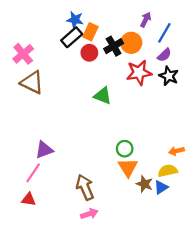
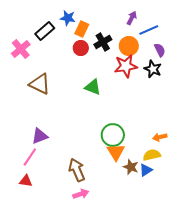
blue line: (164, 33) -> (149, 30), turned 36
black rectangle: (72, 37) -> (45, 31), moved
orange circle: (131, 43) -> (129, 46), moved
purple semicircle: (164, 55) -> (160, 50), moved, turned -72
brown triangle: (32, 83) -> (40, 84), moved
green circle: (125, 149) -> (113, 135), size x1.5

